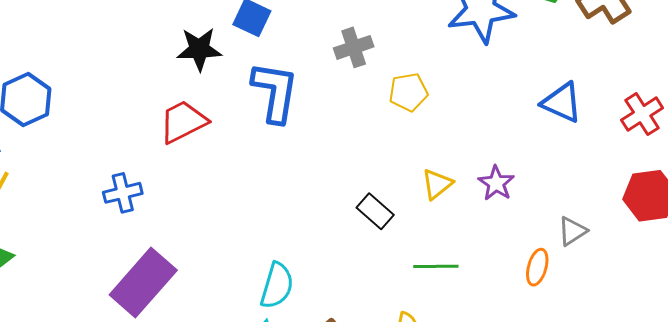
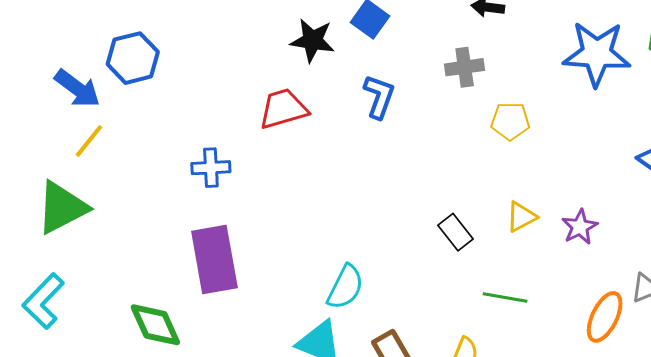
blue L-shape: (275, 92) -> (379, 97), size x0.7
orange ellipse: (537, 267) -> (605, 317), size x1.4
purple rectangle: (143, 282) -> (214, 260), turned -62

